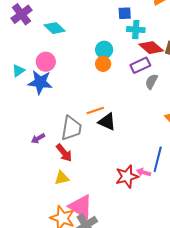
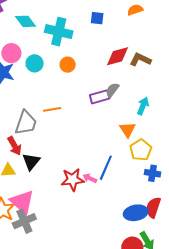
cyan cross: (136, 30) -> (59, 32), moved, size x1.5
red diamond: (151, 48) -> (118, 56), turned -65
cyan circle: (104, 50) -> (35, 63), moved
purple rectangle: (140, 65) -> (100, 97), moved
black triangle: (107, 122) -> (31, 162), moved, turned 36

